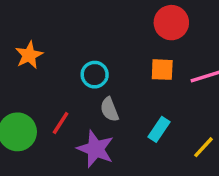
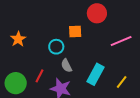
orange square: (162, 70) -> (75, 32), moved
cyan rectangle: (159, 129) -> (96, 74), size x1.5

